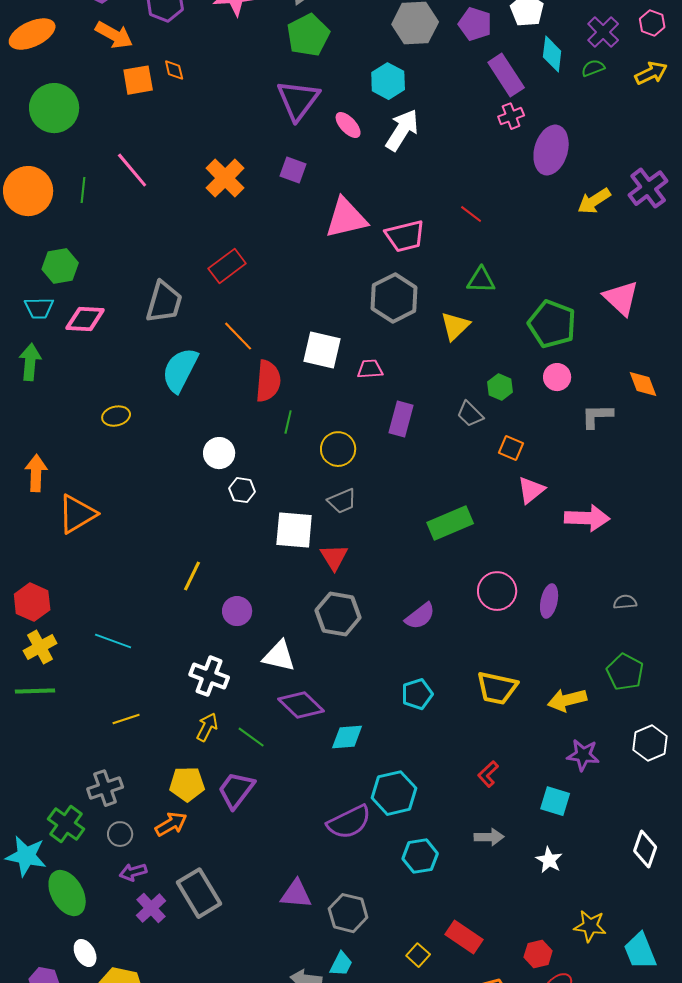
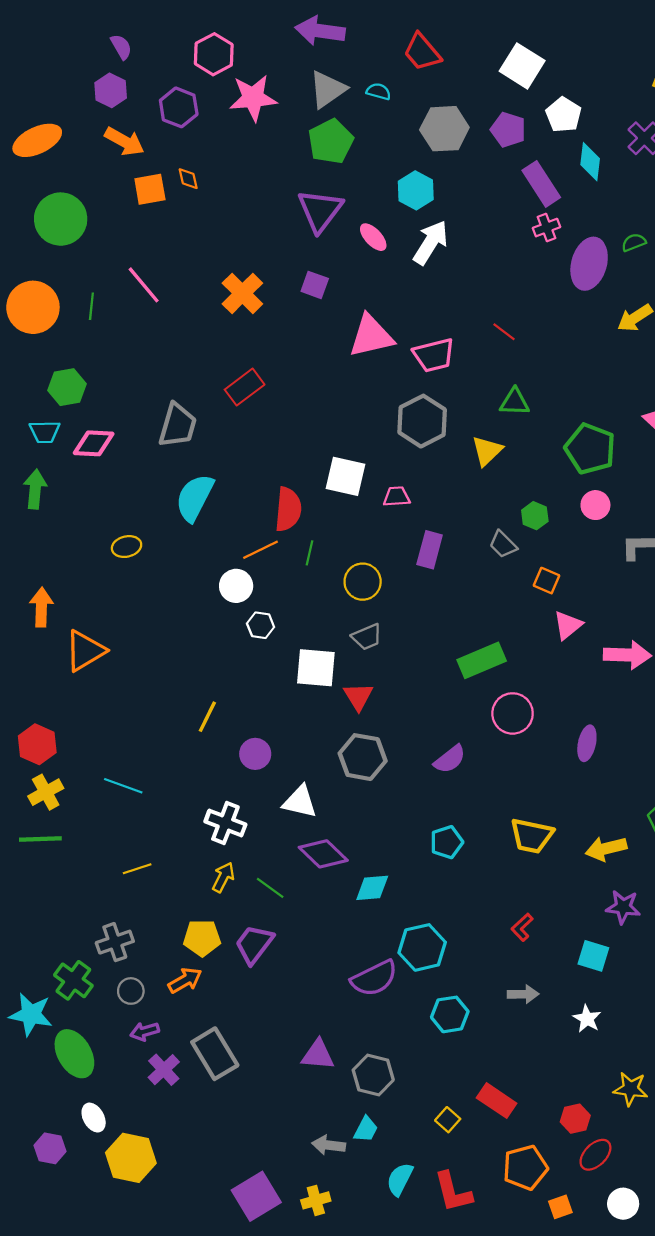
green semicircle: (593, 68) -> (634, 242), moved
orange line: (238, 336) -> (261, 550), moved, turned -72
pink circle: (497, 591) -> (513, 713), moved

